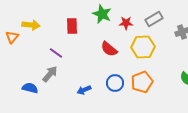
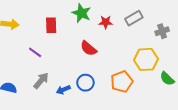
yellow hexagon: (143, 47) -> (146, 59), moved
gray arrow: (50, 74) -> (41, 81), moved
blue circle: (115, 83) -> (85, 83), moved

